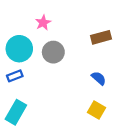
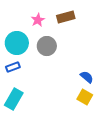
brown rectangle: (101, 37) -> (66, 17), moved
blue semicircle: (99, 78) -> (87, 77), moved

